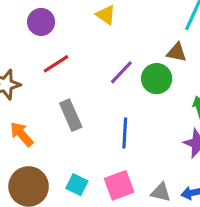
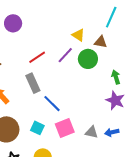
yellow triangle: (106, 15) -> (78, 35), moved
red line: (56, 64) -> (37, 57), moved
blue line: (125, 133) -> (52, 104), moved, turned -48

